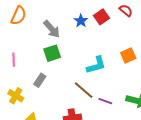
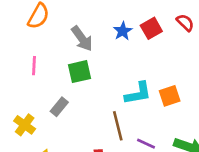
orange square: (128, 55) -> (170, 96), moved
pink line: (14, 60) -> (34, 66), moved
brown line: (84, 90) -> (118, 126), turned 30

